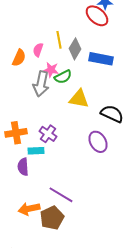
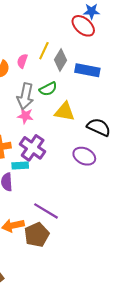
yellow line: (59, 40) -> (44, 51), turned 36
pink star: (51, 70) -> (25, 116), moved
purple cross: (48, 134) -> (33, 148), size x1.4
purple ellipse: (98, 142) -> (84, 156), turned -35

